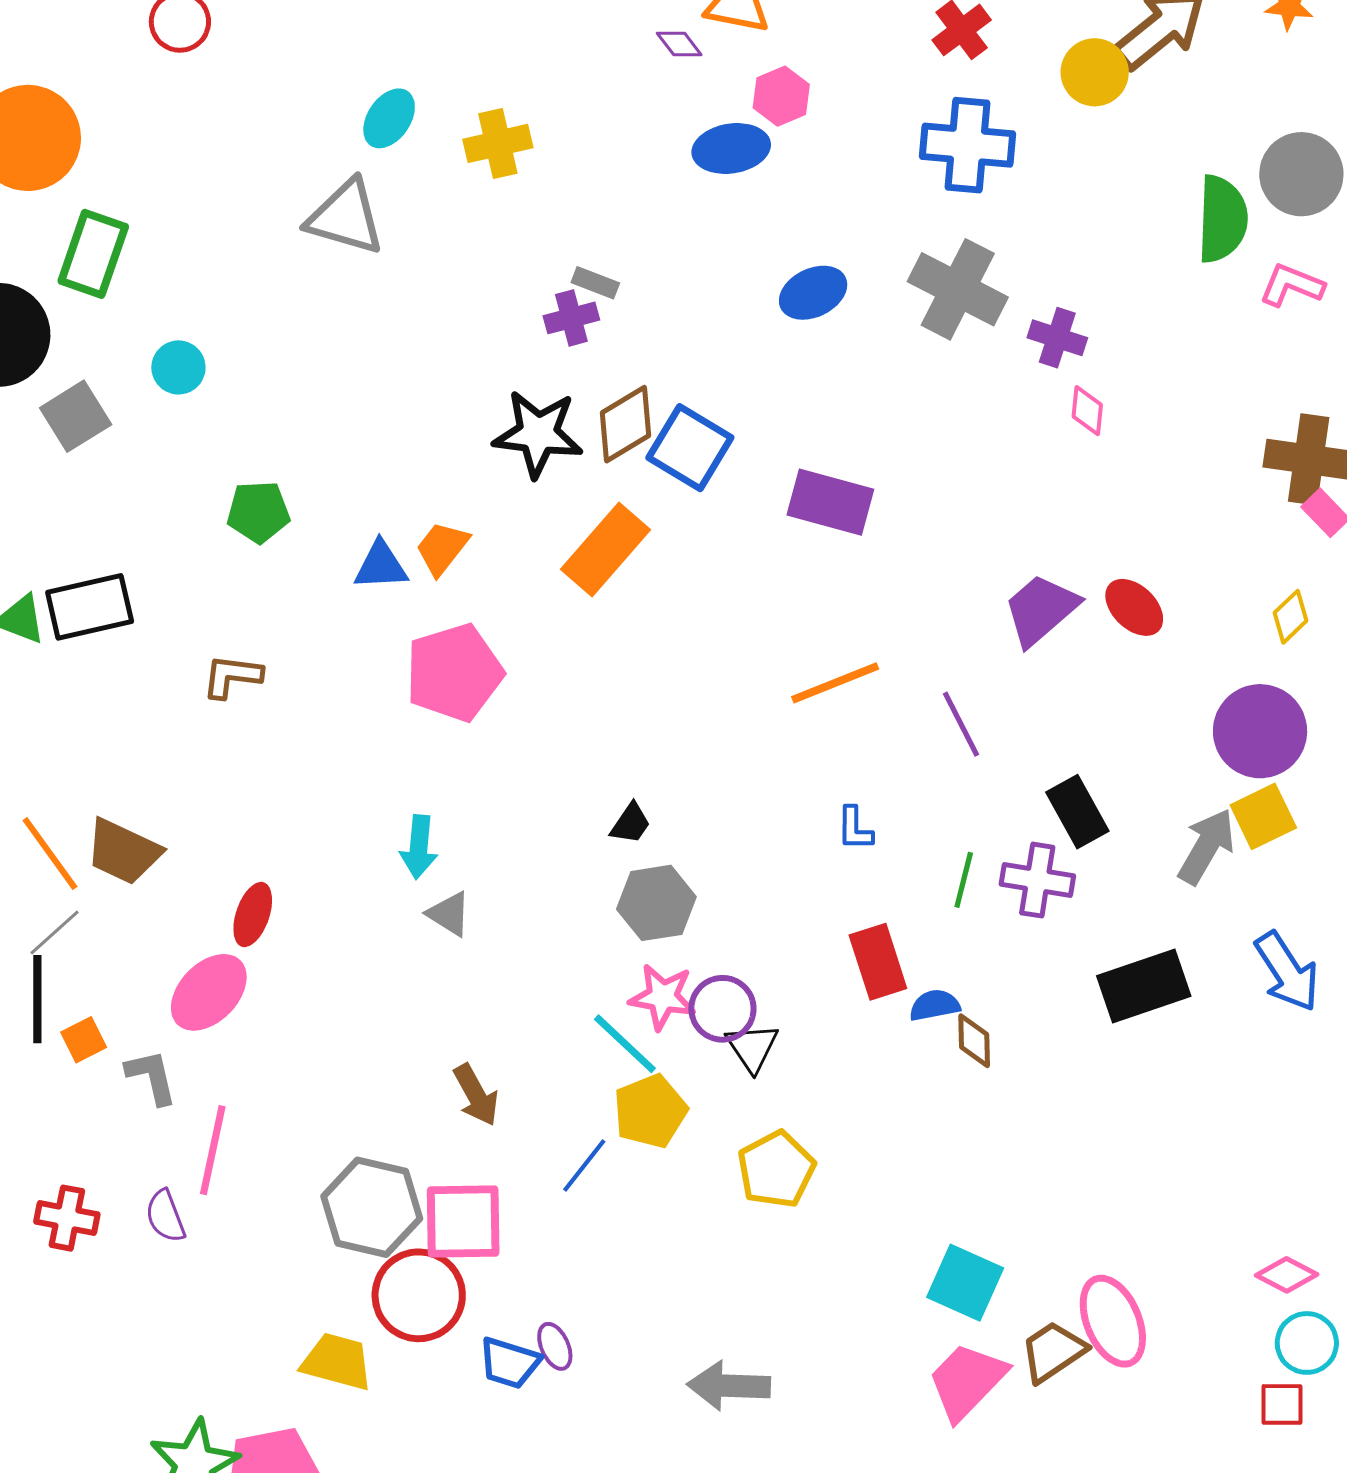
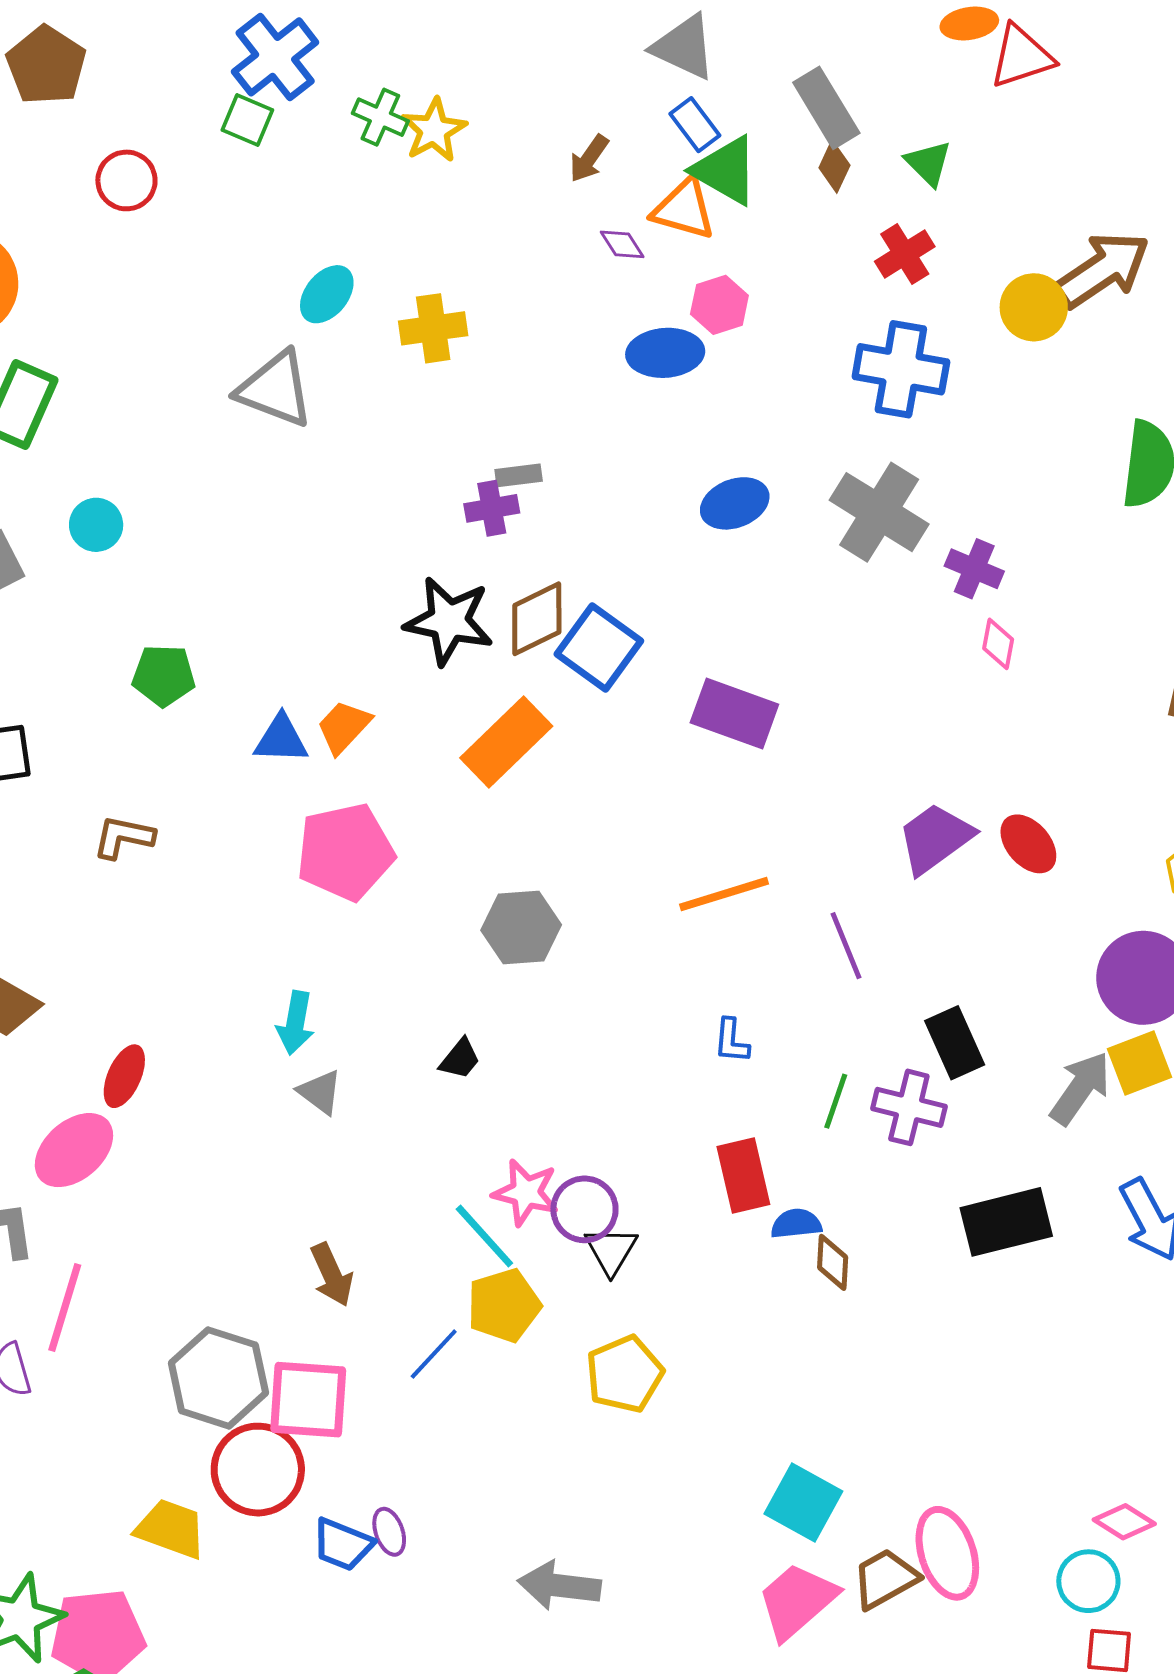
gray rectangle: (595, 283) -> (519, 475), turned -33
black trapezoid: (631, 823) -> (460, 1059), moved
gray hexagon: (656, 903) -> (521, 928), moved
cyan circle: (1307, 1343) -> (1088, 1581), moved

